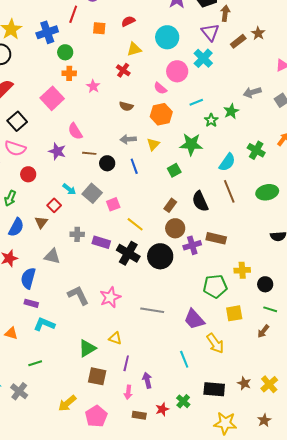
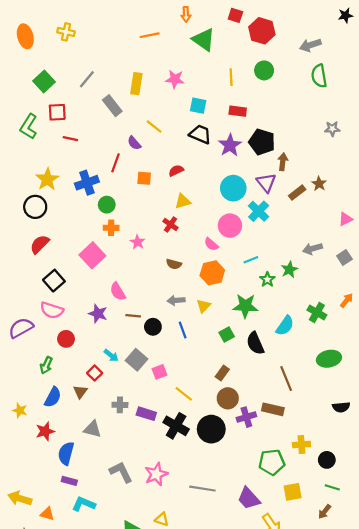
cyan circle: (167, 37) -> (233, 188), moved
brown line: (229, 191) -> (286, 379), moved
black semicircle: (200, 201) -> (255, 343), moved

